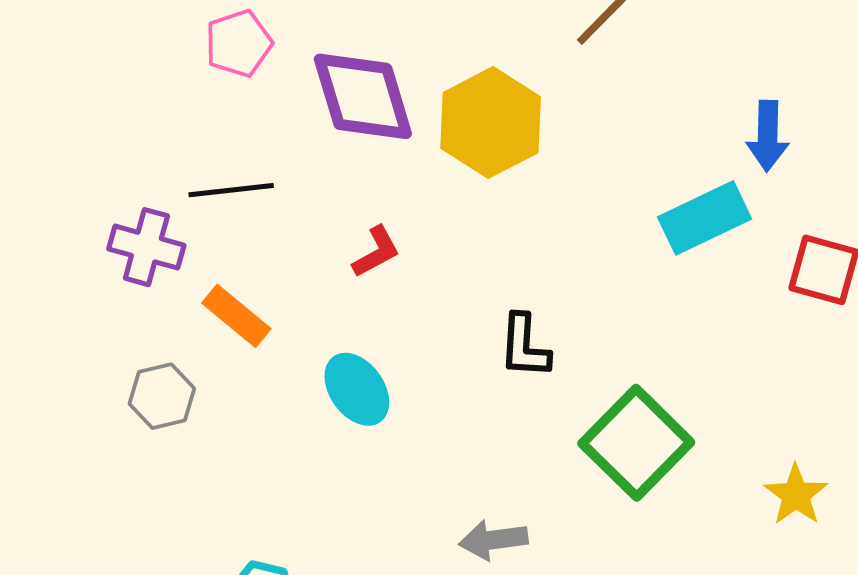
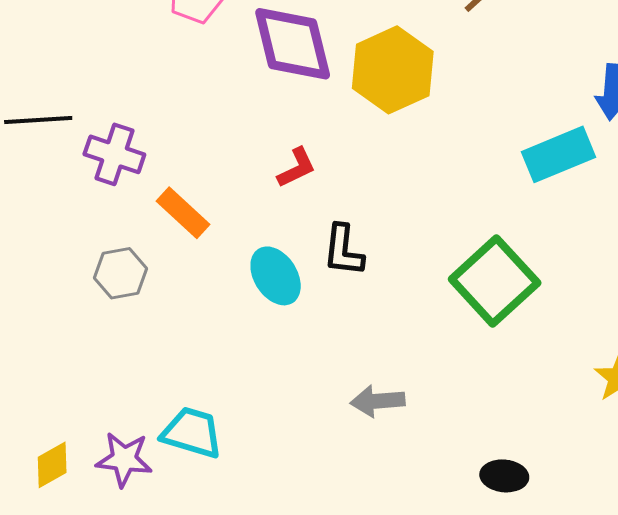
black line: (231, 190) -> (38, 120), moved
black L-shape: (524, 346) -> (343, 250), moved
green square: (636, 443) -> (495, 281), moved

